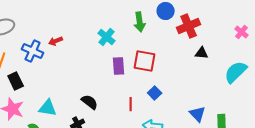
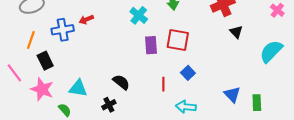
blue cross: (33, 51) -> (63, 30), turned -35
black triangle: (202, 53) -> (236, 32), turned 40

